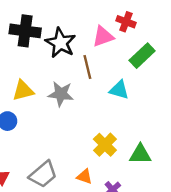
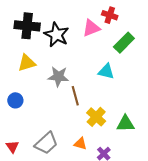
brown line: (87, 67) -> (75, 96), moved
yellow triangle: (23, 91) -> (27, 63), moved

